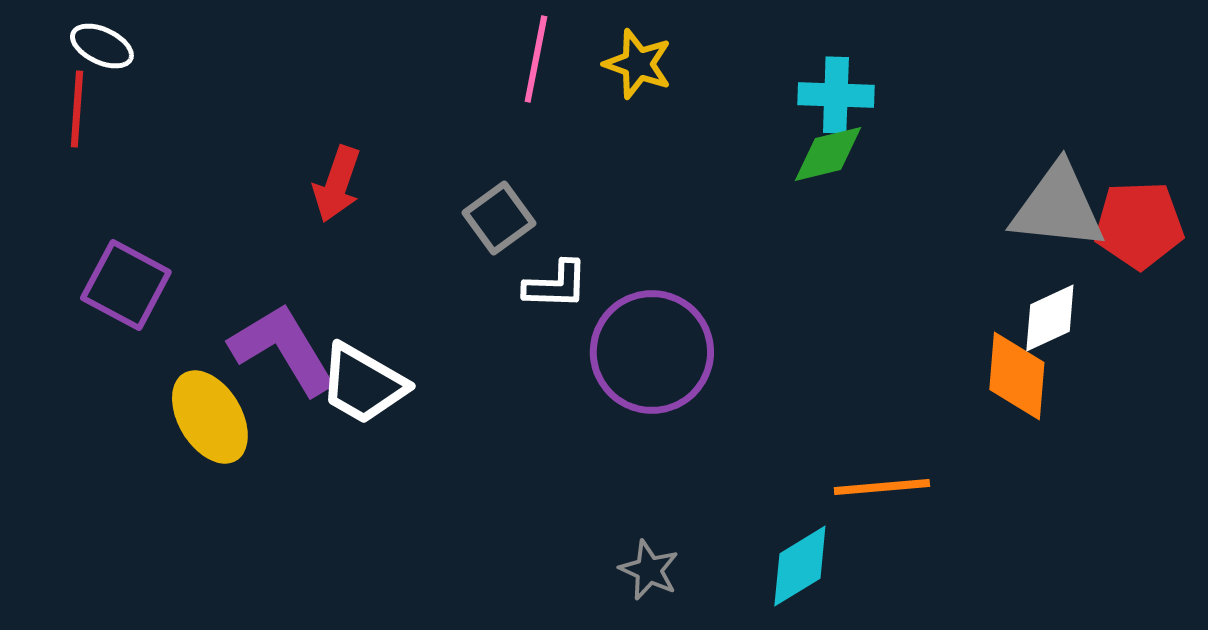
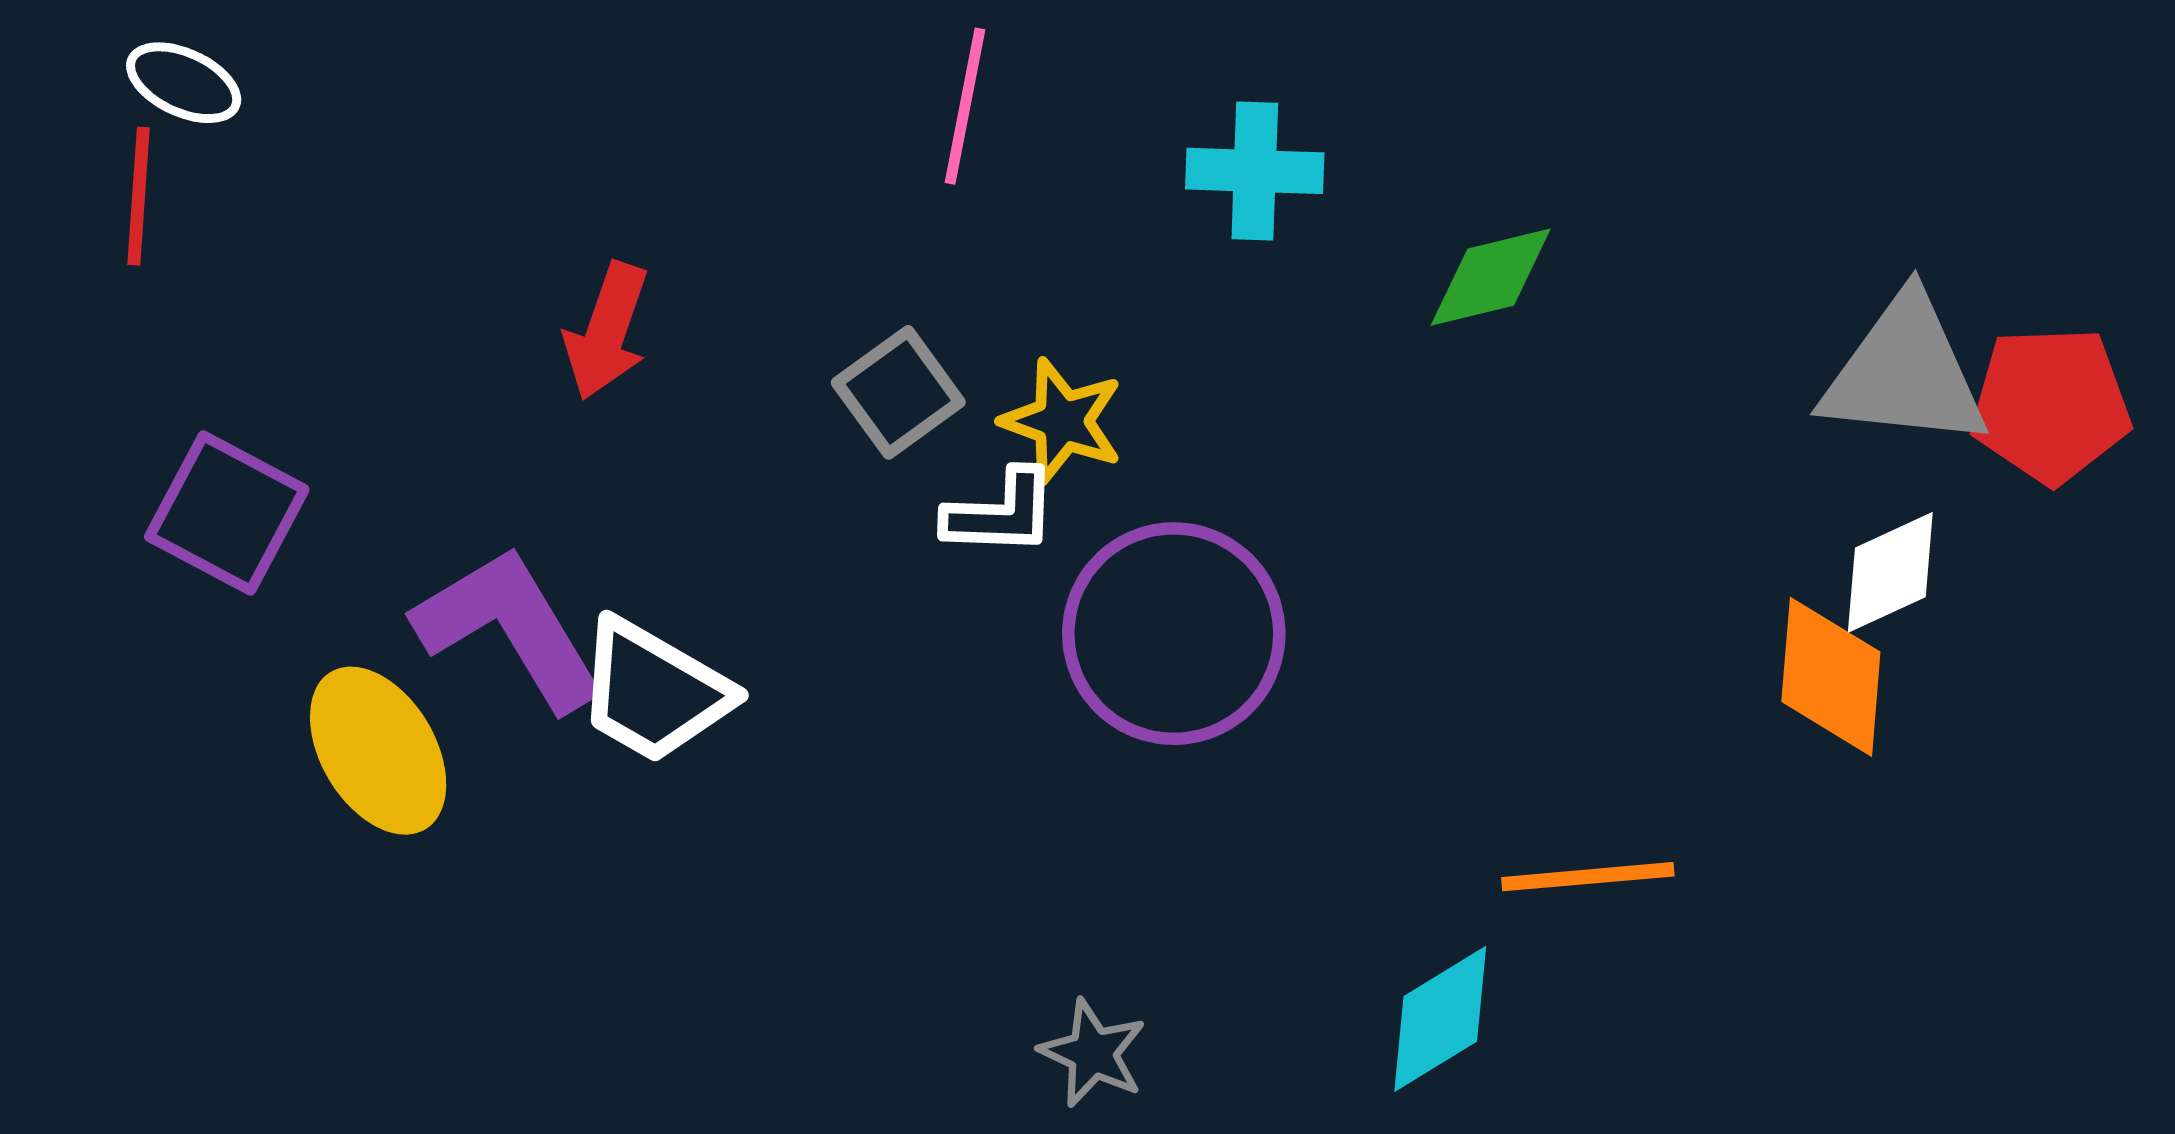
yellow star: (638, 64) -> (1062, 421), moved
cyan cross: (836, 95) -> (1255, 171), moved
gray star: (649, 570) -> (1093, 1053), moved

